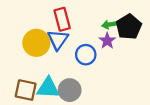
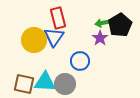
blue circle: (86, 55) -> (80, 61), moved

